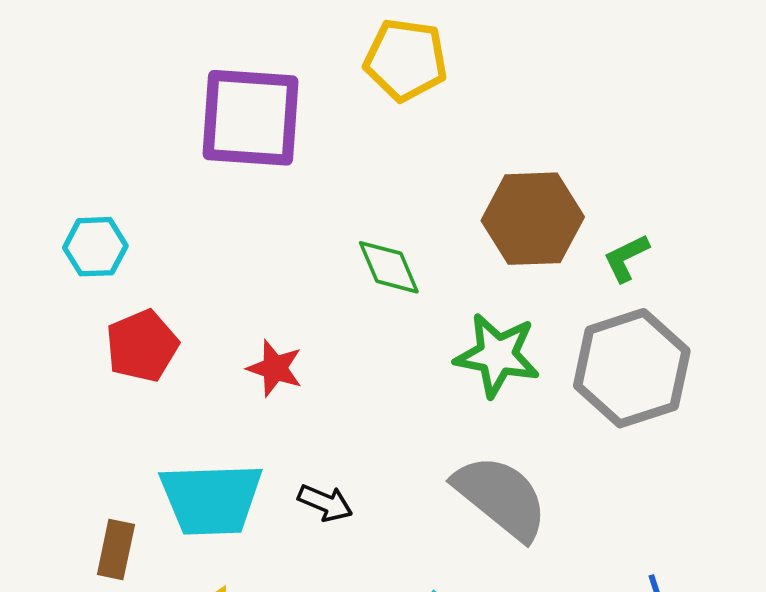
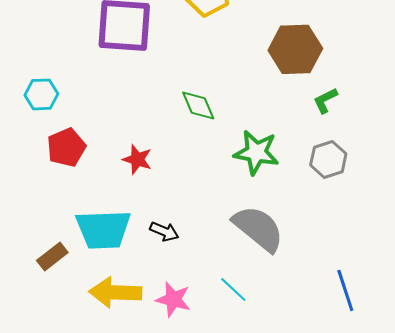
brown hexagon: (533, 219) -> (295, 49), moved
gray hexagon: (632, 368) -> (328, 159), size x0.6
brown rectangle: (116, 550) -> (52, 256), turned 40

